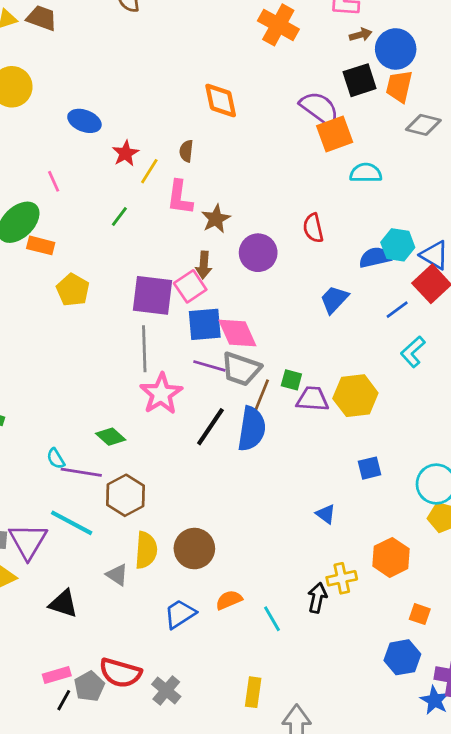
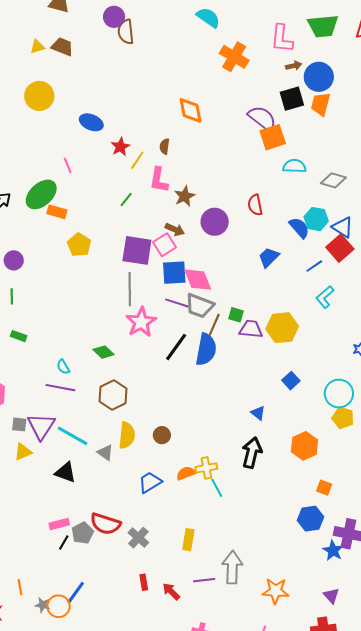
gray diamond: (423, 125) -> (333, 180), moved
green line: (119, 216) -> (126, 199), moved
blue semicircle: (375, 257) -> (299, 228), turned 60
brown arrow: (204, 265) -> (175, 230), turned -72
blue square: (370, 468) -> (291, 381), turned -30
purple line: (81, 472) -> (60, 388), moved
cyan line: (72, 523) -> (73, 436), moved
brown circle: (194, 549) -> (162, 435), size x0.6
yellow cross: (342, 578) -> (206, 468), moved
black arrow: (317, 598) -> (252, 453), moved, size x1.4
yellow rectangle: (253, 692) -> (188, 540), moved

